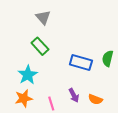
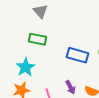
green rectangle: (40, 46) -> (37, 39), turned -36

